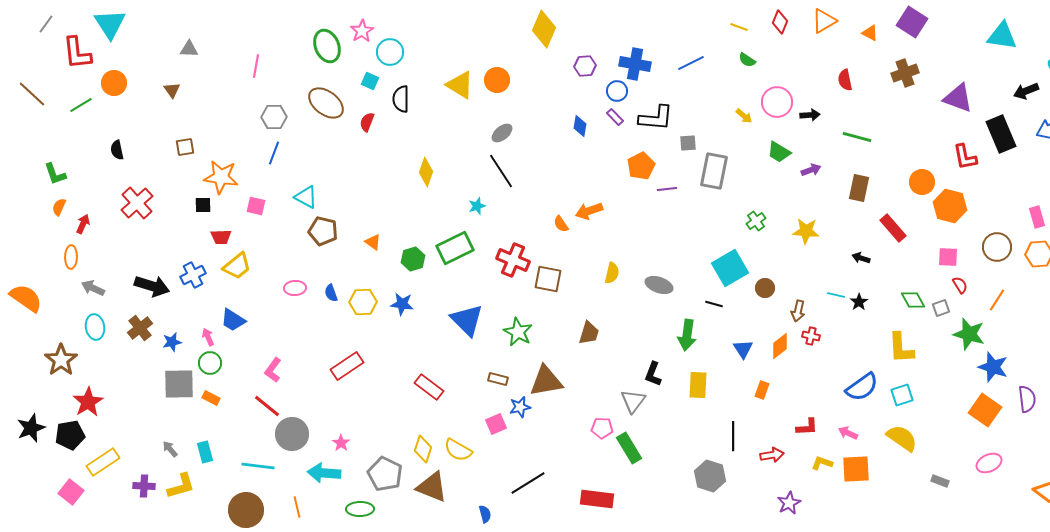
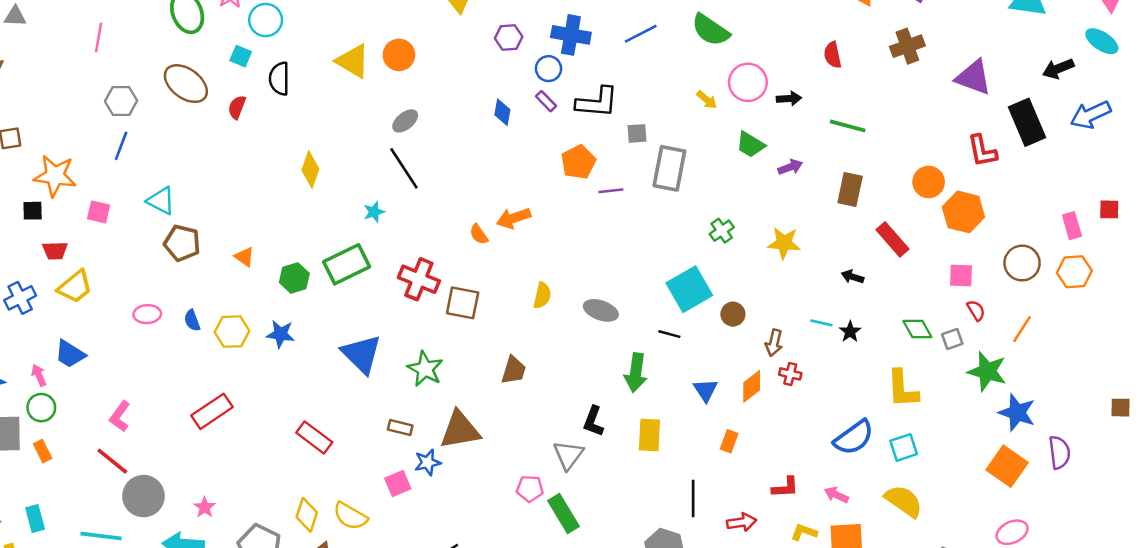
green semicircle: (747, 60) -> (710, 30), size x1.8
orange rectangle: (211, 398) -> (43, 451), turned 36

